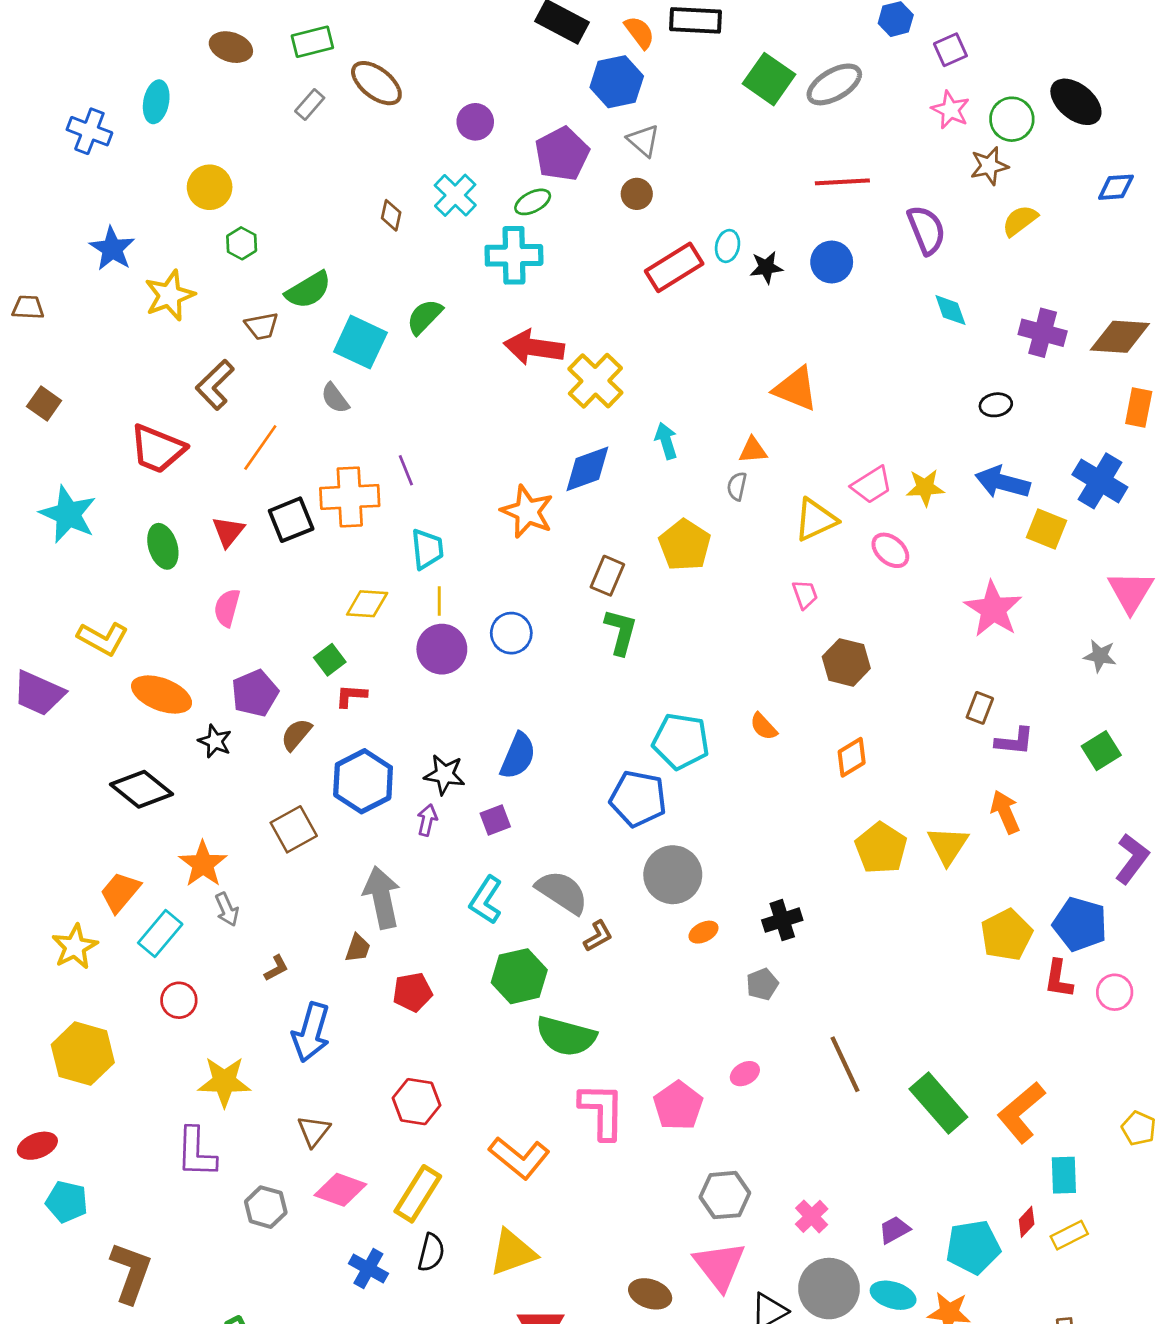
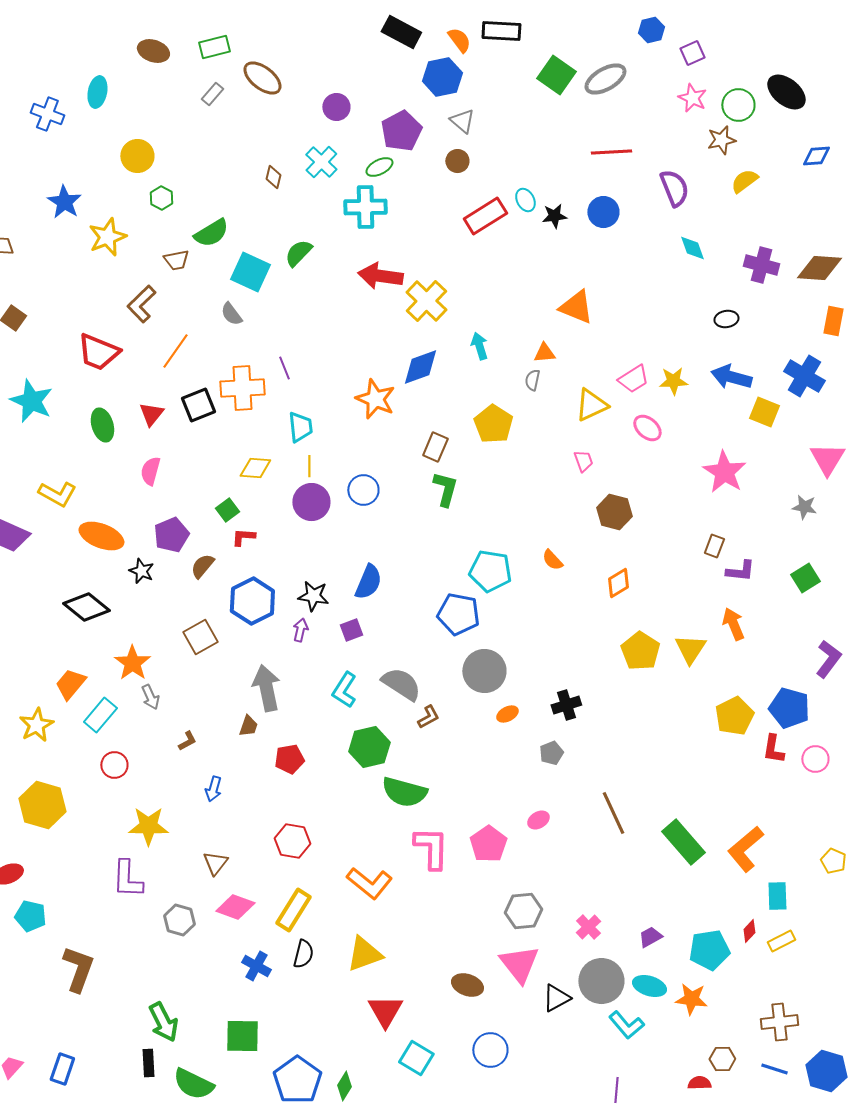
cyan ellipse: (728, 246) -> (525, 200), turned -40
blue arrow: (311, 1032) -> (213, 789), size x0.6

